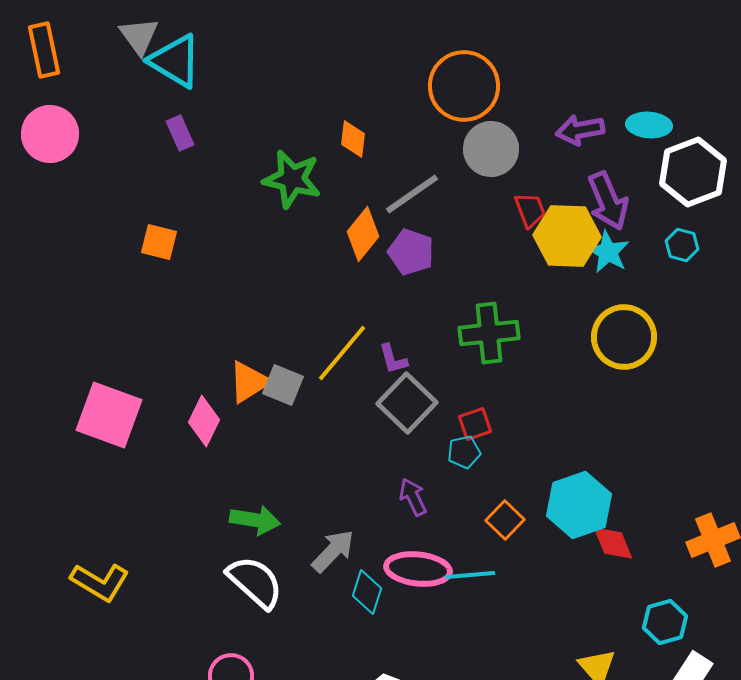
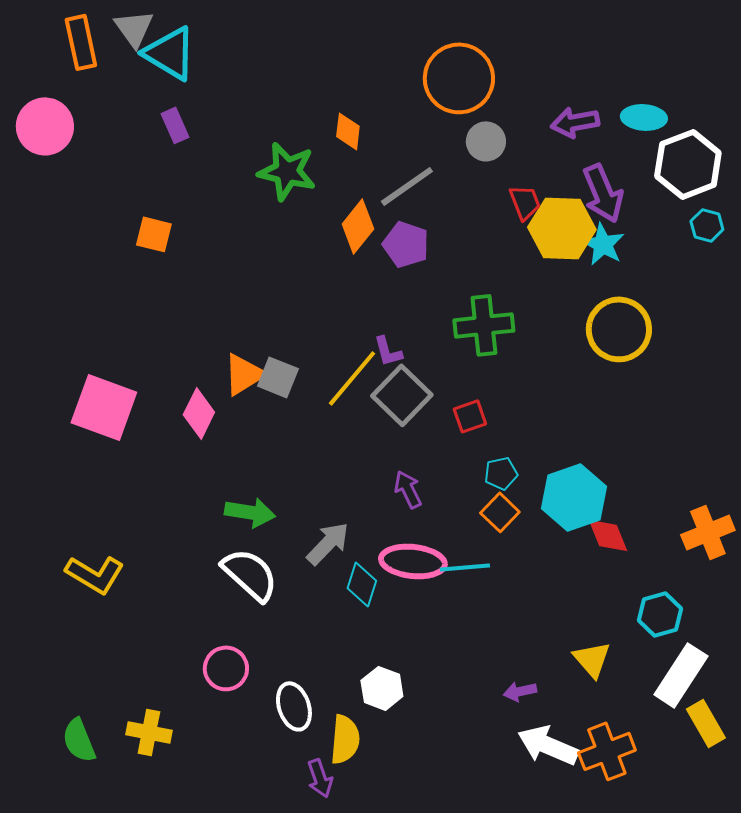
orange rectangle: (44, 50) -> (81, 42), moved
gray circle: (491, 149) -> (486, 141), size x0.7
cyan hexagon: (682, 245) -> (707, 225), moved
yellow line: (342, 353) -> (352, 378), moved
cyan pentagon: (464, 452) -> (501, 473), moved

